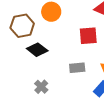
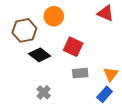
red square: (88, 36) -> (73, 47), moved, turned 30

